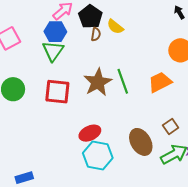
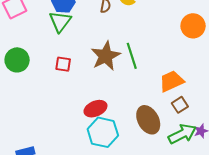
orange trapezoid: (160, 82) -> (171, 81), moved
red square: (57, 92) -> (63, 64), size x0.6

